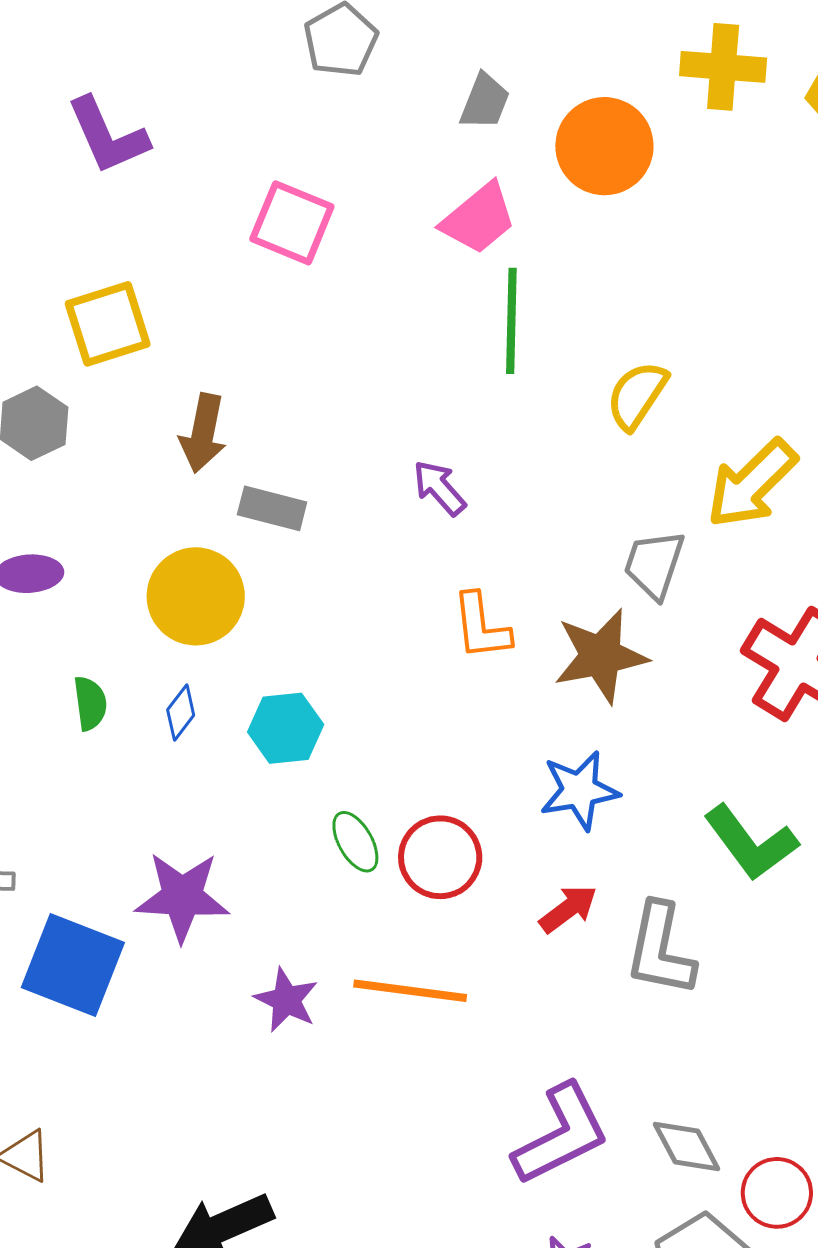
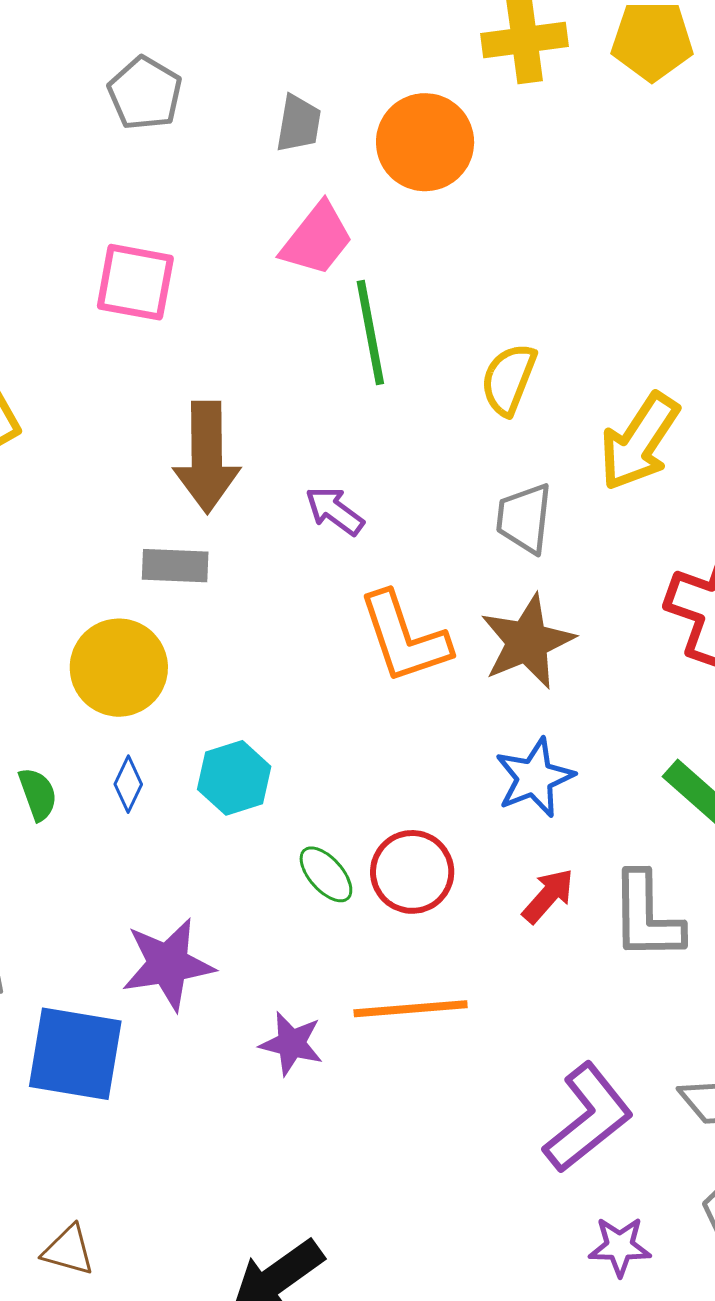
brown arrow: (203, 433) -> (207, 457), moved, size x1.4
gray trapezoid: (654, 564) -> (524, 518), moved
orange L-shape: (481, 626) -> (404, 638), size x1.4

